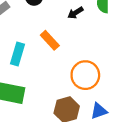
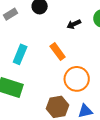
orange rectangle: (50, 40) -> (58, 52), moved

